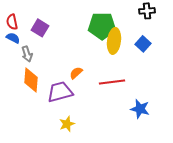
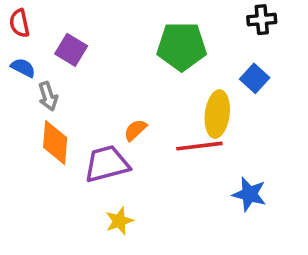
red semicircle: (12, 22) -> (20, 23), moved
yellow ellipse: (114, 41) -> (217, 114), moved

